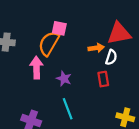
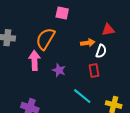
pink square: (59, 28) -> (62, 13), moved
red triangle: (119, 33) -> (108, 30), size x0.6
cyan line: (68, 109) -> (82, 96), moved, turned -30

